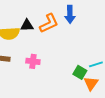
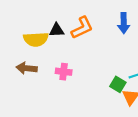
blue arrow: (70, 14) -> (124, 23), moved

